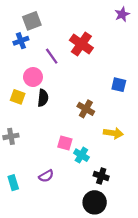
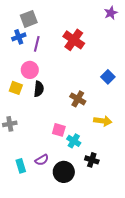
purple line: (52, 56) -> (37, 44), moved, turned 49
blue square: (119, 85) -> (108, 77), turned 32
cyan rectangle: (13, 183) -> (21, 166), moved
black circle: (95, 202) -> (64, 172), moved

